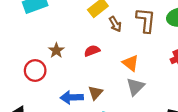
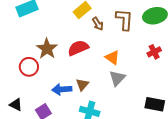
brown star: (56, 50) -> (47, 49), size x1.5
red semicircle: (92, 51) -> (78, 48), size x1.5

